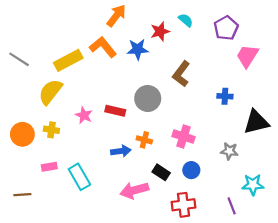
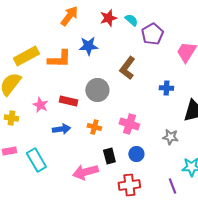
purple pentagon: (226, 28) -> (152, 34), moved
red star: (160, 31) -> (108, 18), moved
orange L-shape: (103, 47) -> (59, 59), moved, turned 130
blue arrow: (121, 151) -> (61, 129), moved
black rectangle: (161, 172) -> (109, 156), turned 42

